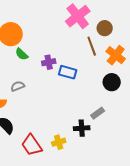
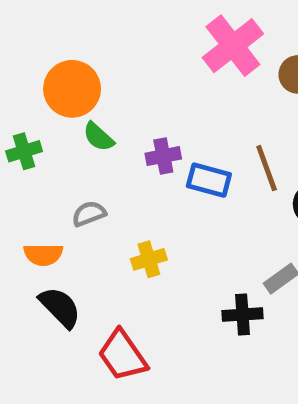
brown line: (92, 46) -> (267, 168), moved
yellow cross: (59, 142) -> (149, 259), moved

